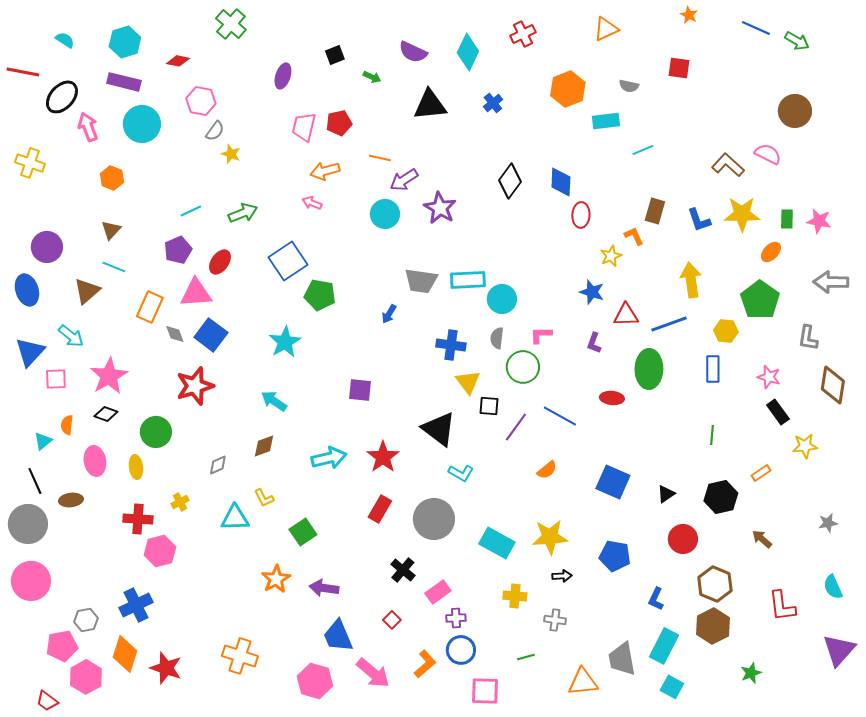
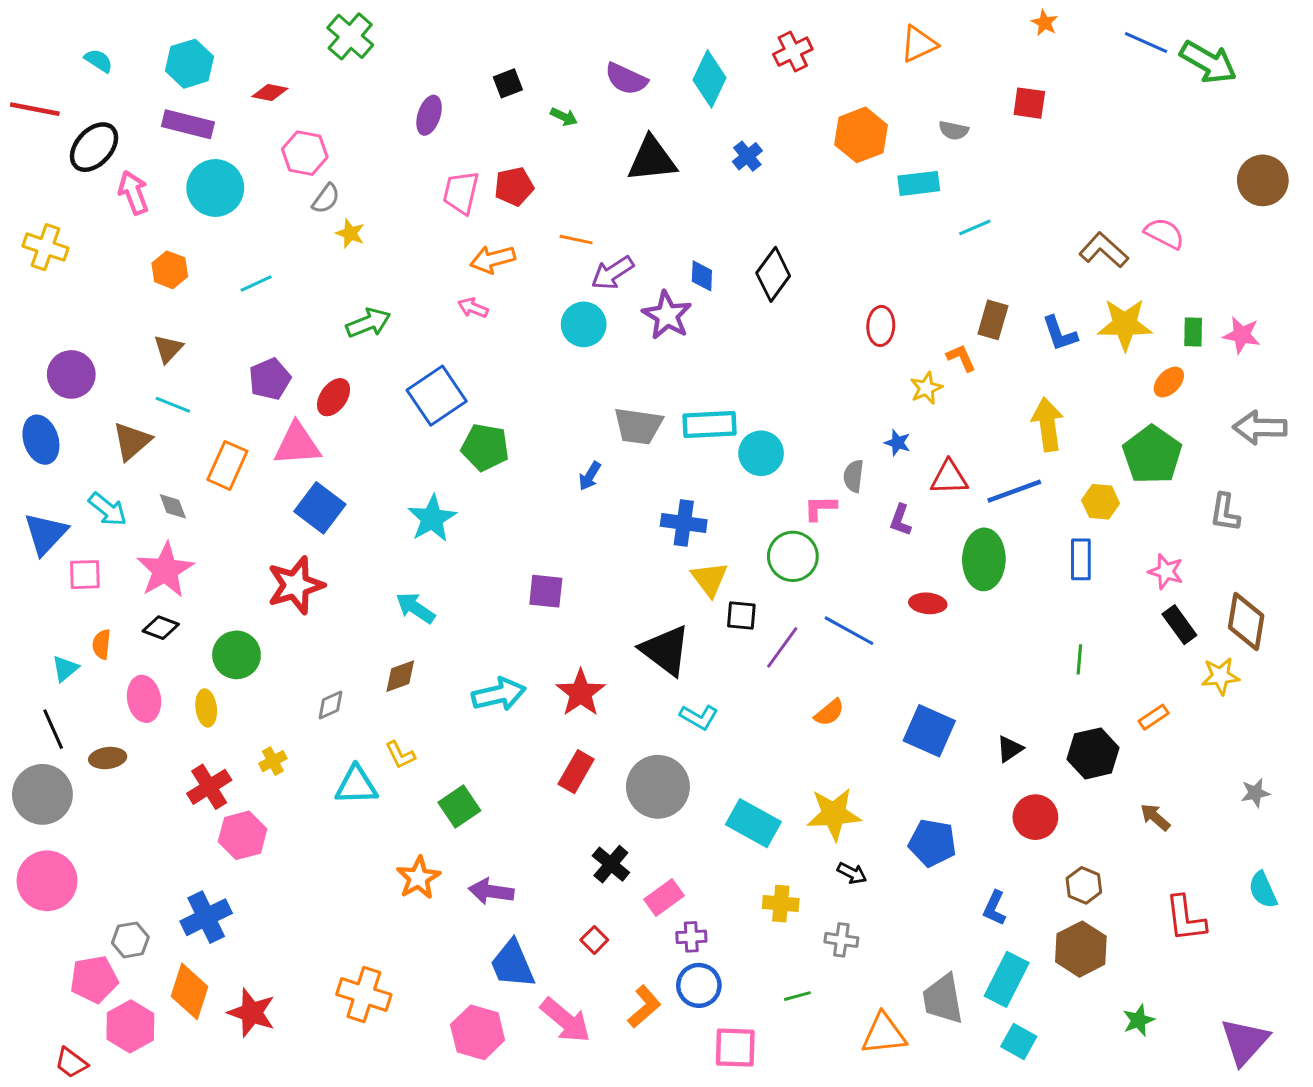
green arrow: (797, 41) -> (1208, 62), size x1.5
brown circle: (795, 111) -> (1263, 180), moved
blue diamond: (561, 182) -> (702, 276), moved, size x0.7
cyan line: (191, 211) -> (256, 283), moved
blue star: (592, 292) -> (897, 443), size x0.7
gray diamond: (175, 334) -> (173, 506), moved
gray semicircle: (497, 338) -> (854, 476), moved
brown diamond: (833, 385) -> (1246, 622), moved
red cross: (138, 519) -> (209, 787), turned -36
black arrow: (562, 576) -> (852, 873), turned 30
brown hexagon: (715, 584) -> (1084, 885), size x0.7
purple triangle: (839, 650) -> (1245, 1041), moved

